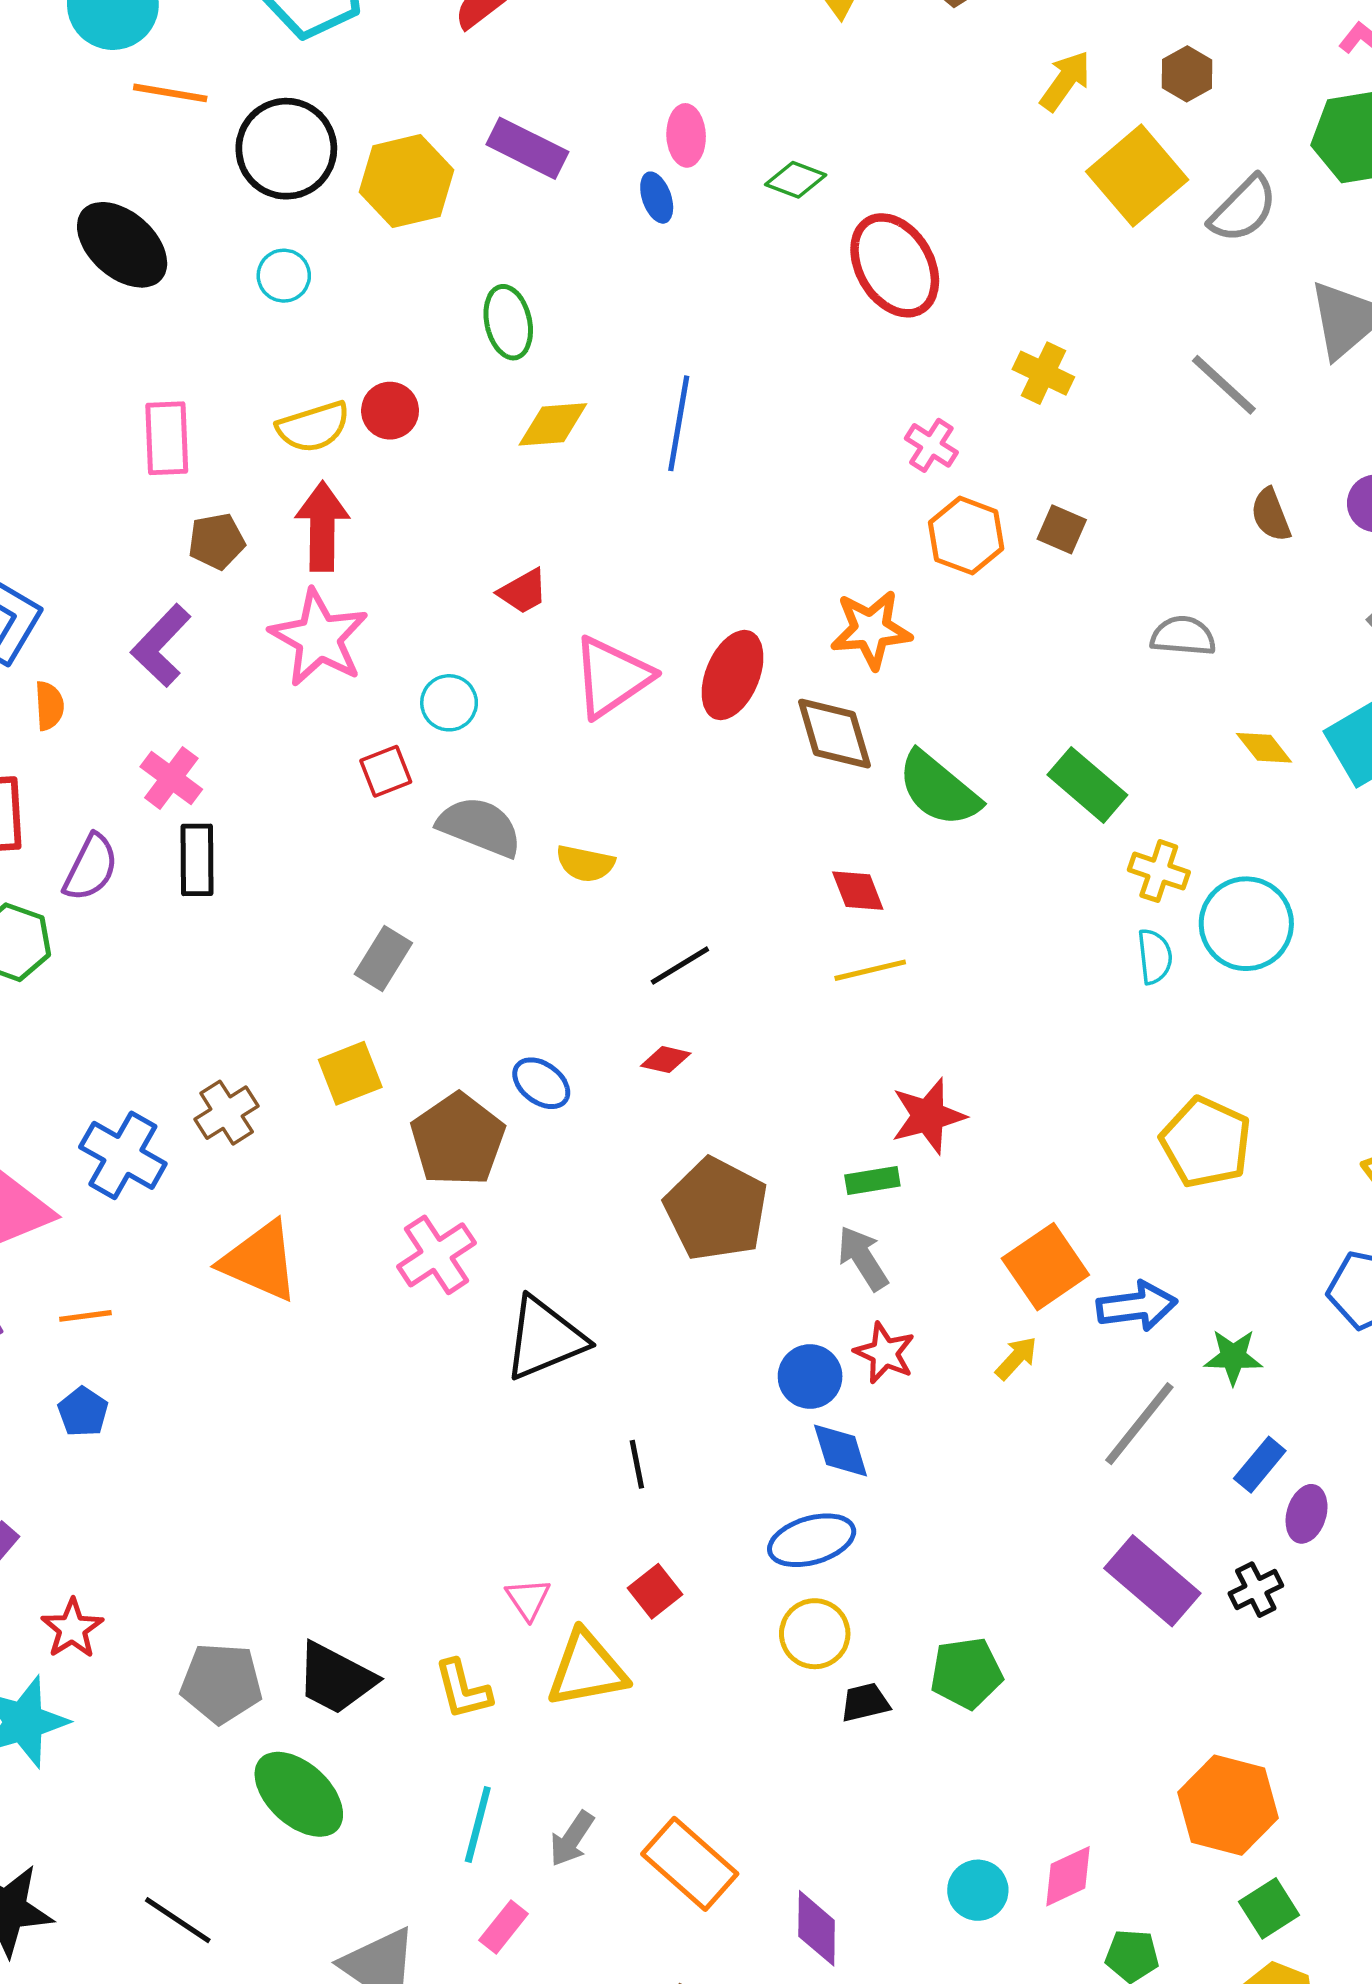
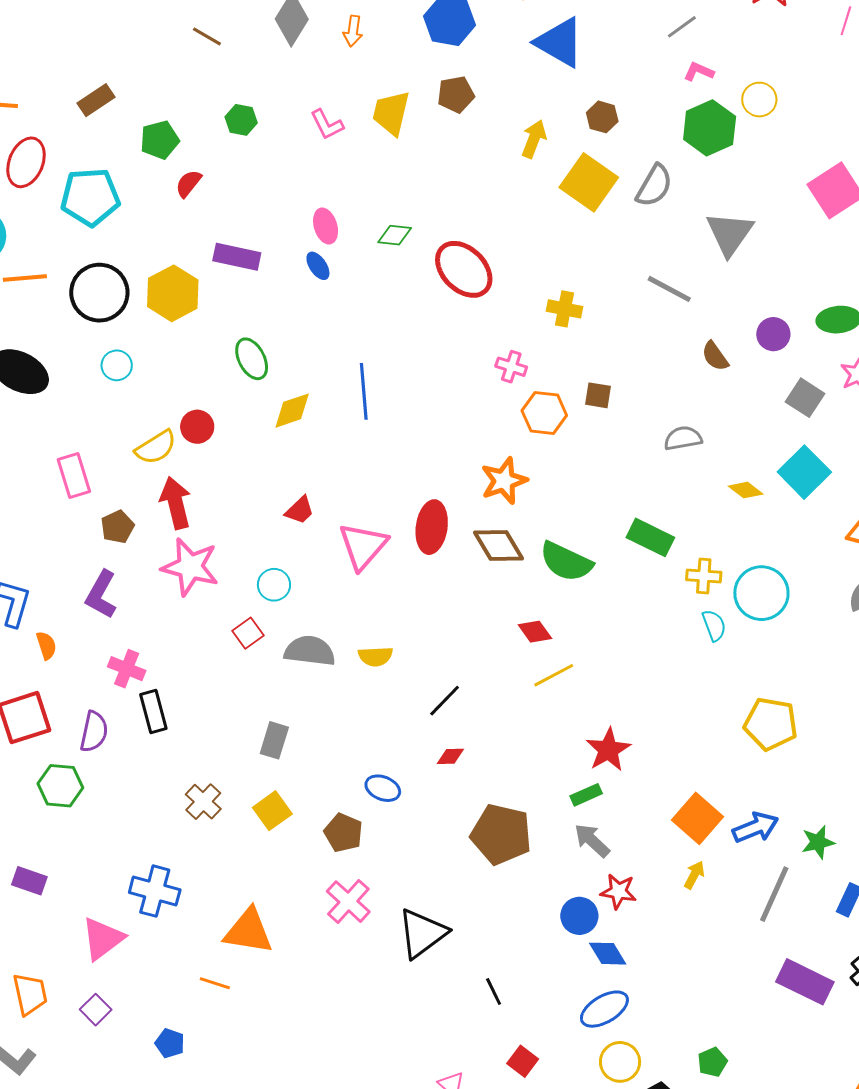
brown cross: (227, 1113) -> (203, 802), moved
brown pentagon: (458, 1140) -> (343, 833), size x0.7
orange line: (85, 1316) -> (215, 983), moved, turned 40
green pentagon: (966, 1673) -> (712, 1062), size x0.7

